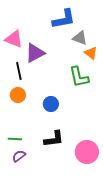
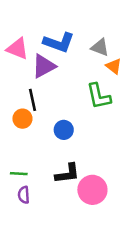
blue L-shape: (64, 19) -> (59, 42), moved, turned 30
black line: (19, 71) -> (32, 100), moved
pink circle: (87, 152) -> (92, 190), moved
purple semicircle: (19, 156) -> (24, 195), turned -56

